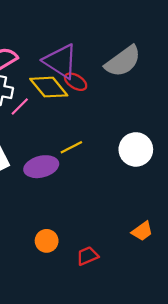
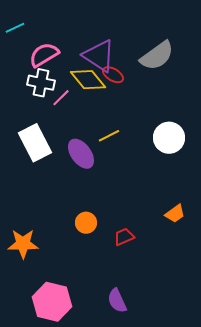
purple ellipse: (41, 167) -> (81, 154), turned 68

